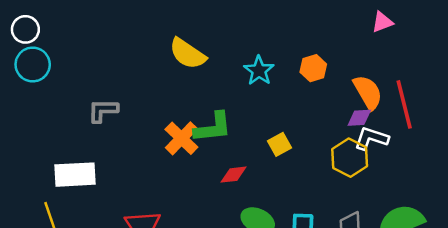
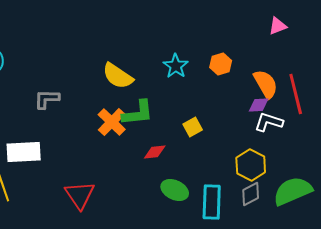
yellow semicircle: (188, 54) -> (118, 76), moved
yellow hexagon: (350, 158) -> (251, 165), moved

